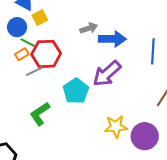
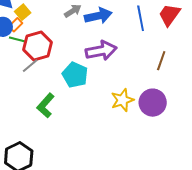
orange rectangle: (22, 54) -> (16, 25), moved
purple arrow: (107, 74) -> (101, 51), turned -136

